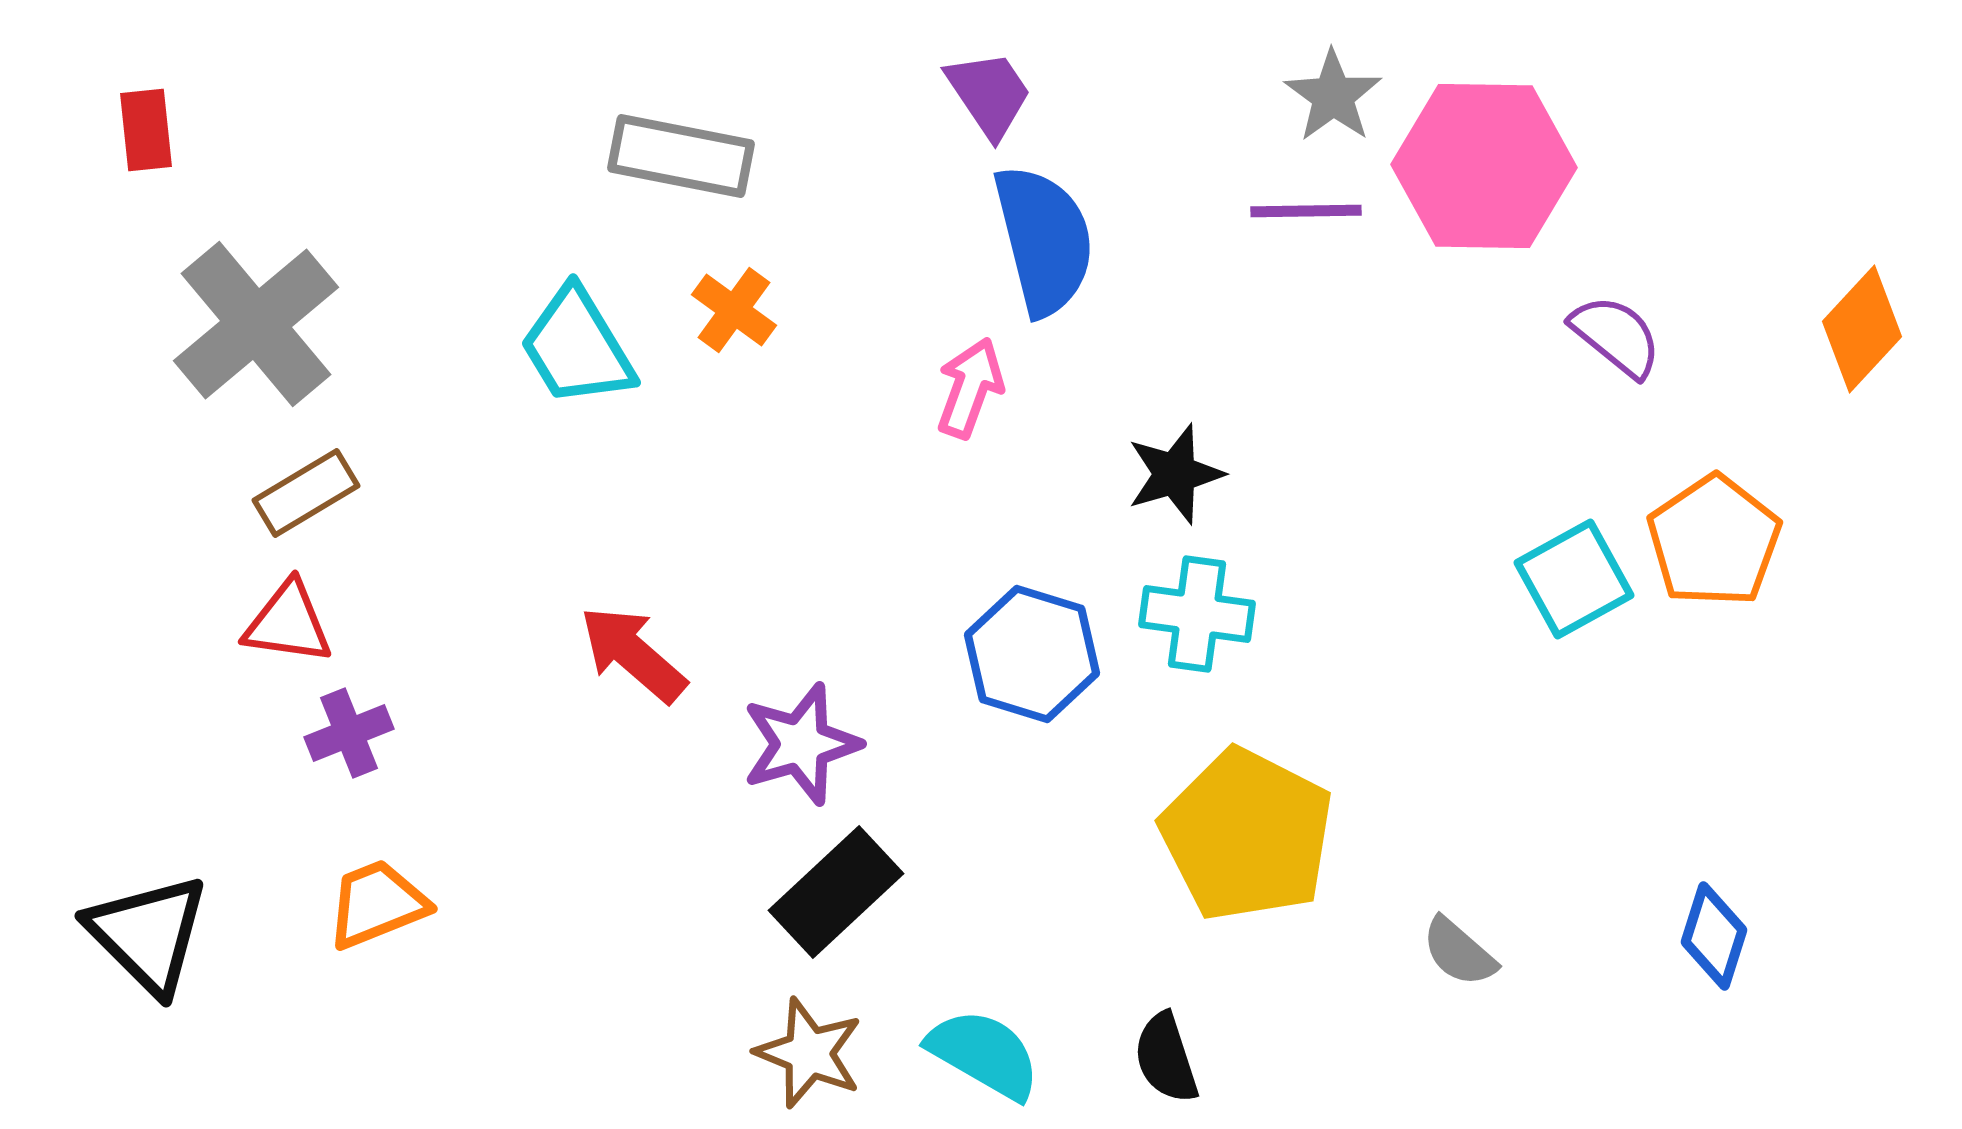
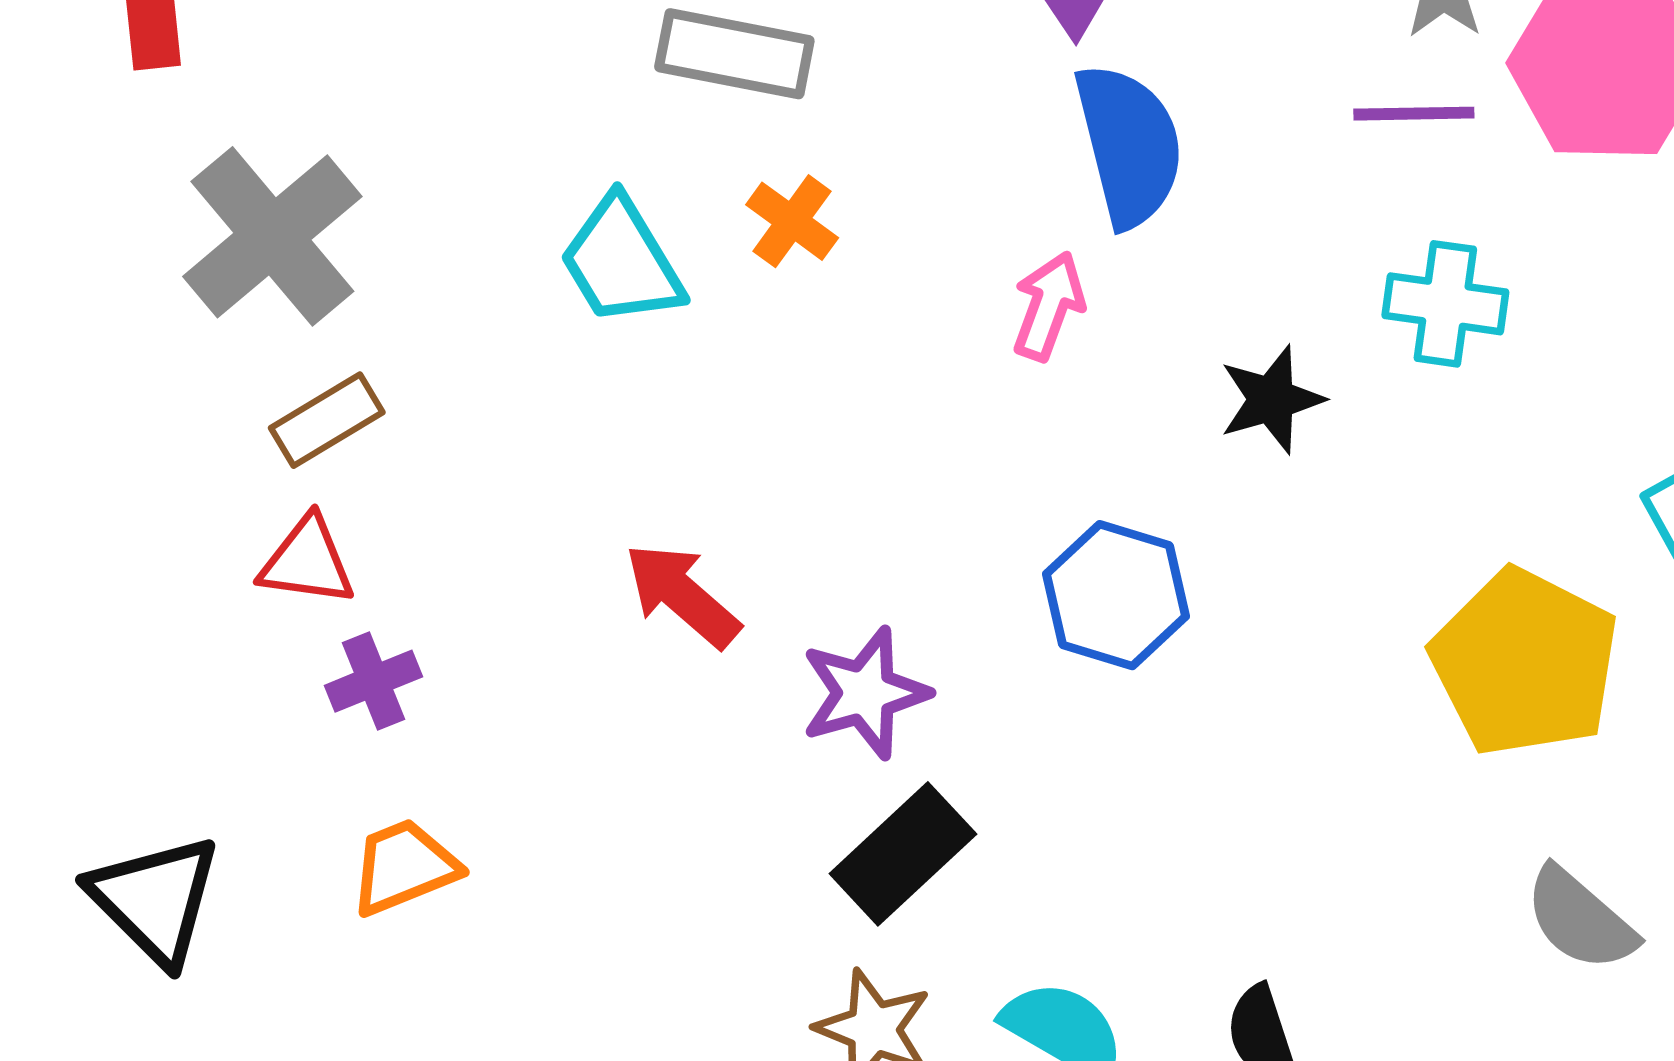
cyan cross: (1197, 614) -> (1445, 304), moved
yellow pentagon: (1247, 835) -> (1525, 663), moved
gray semicircle: (1459, 952) -> (1580, 919), size x1.4

